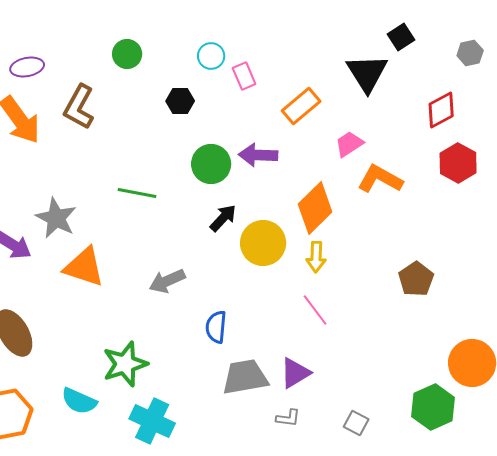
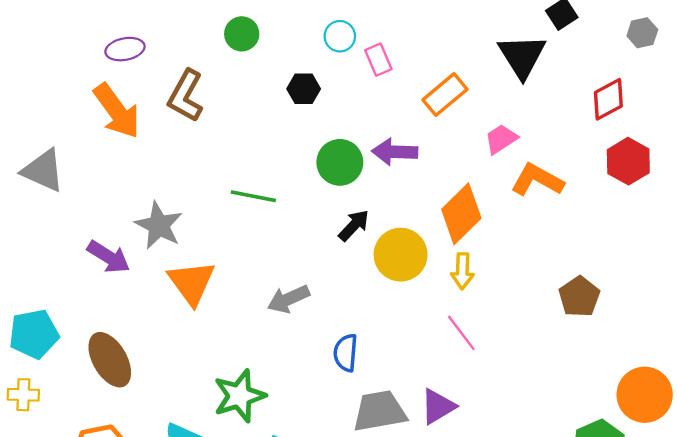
orange triangle: (84, 267) -> (192, 283), turned 36

